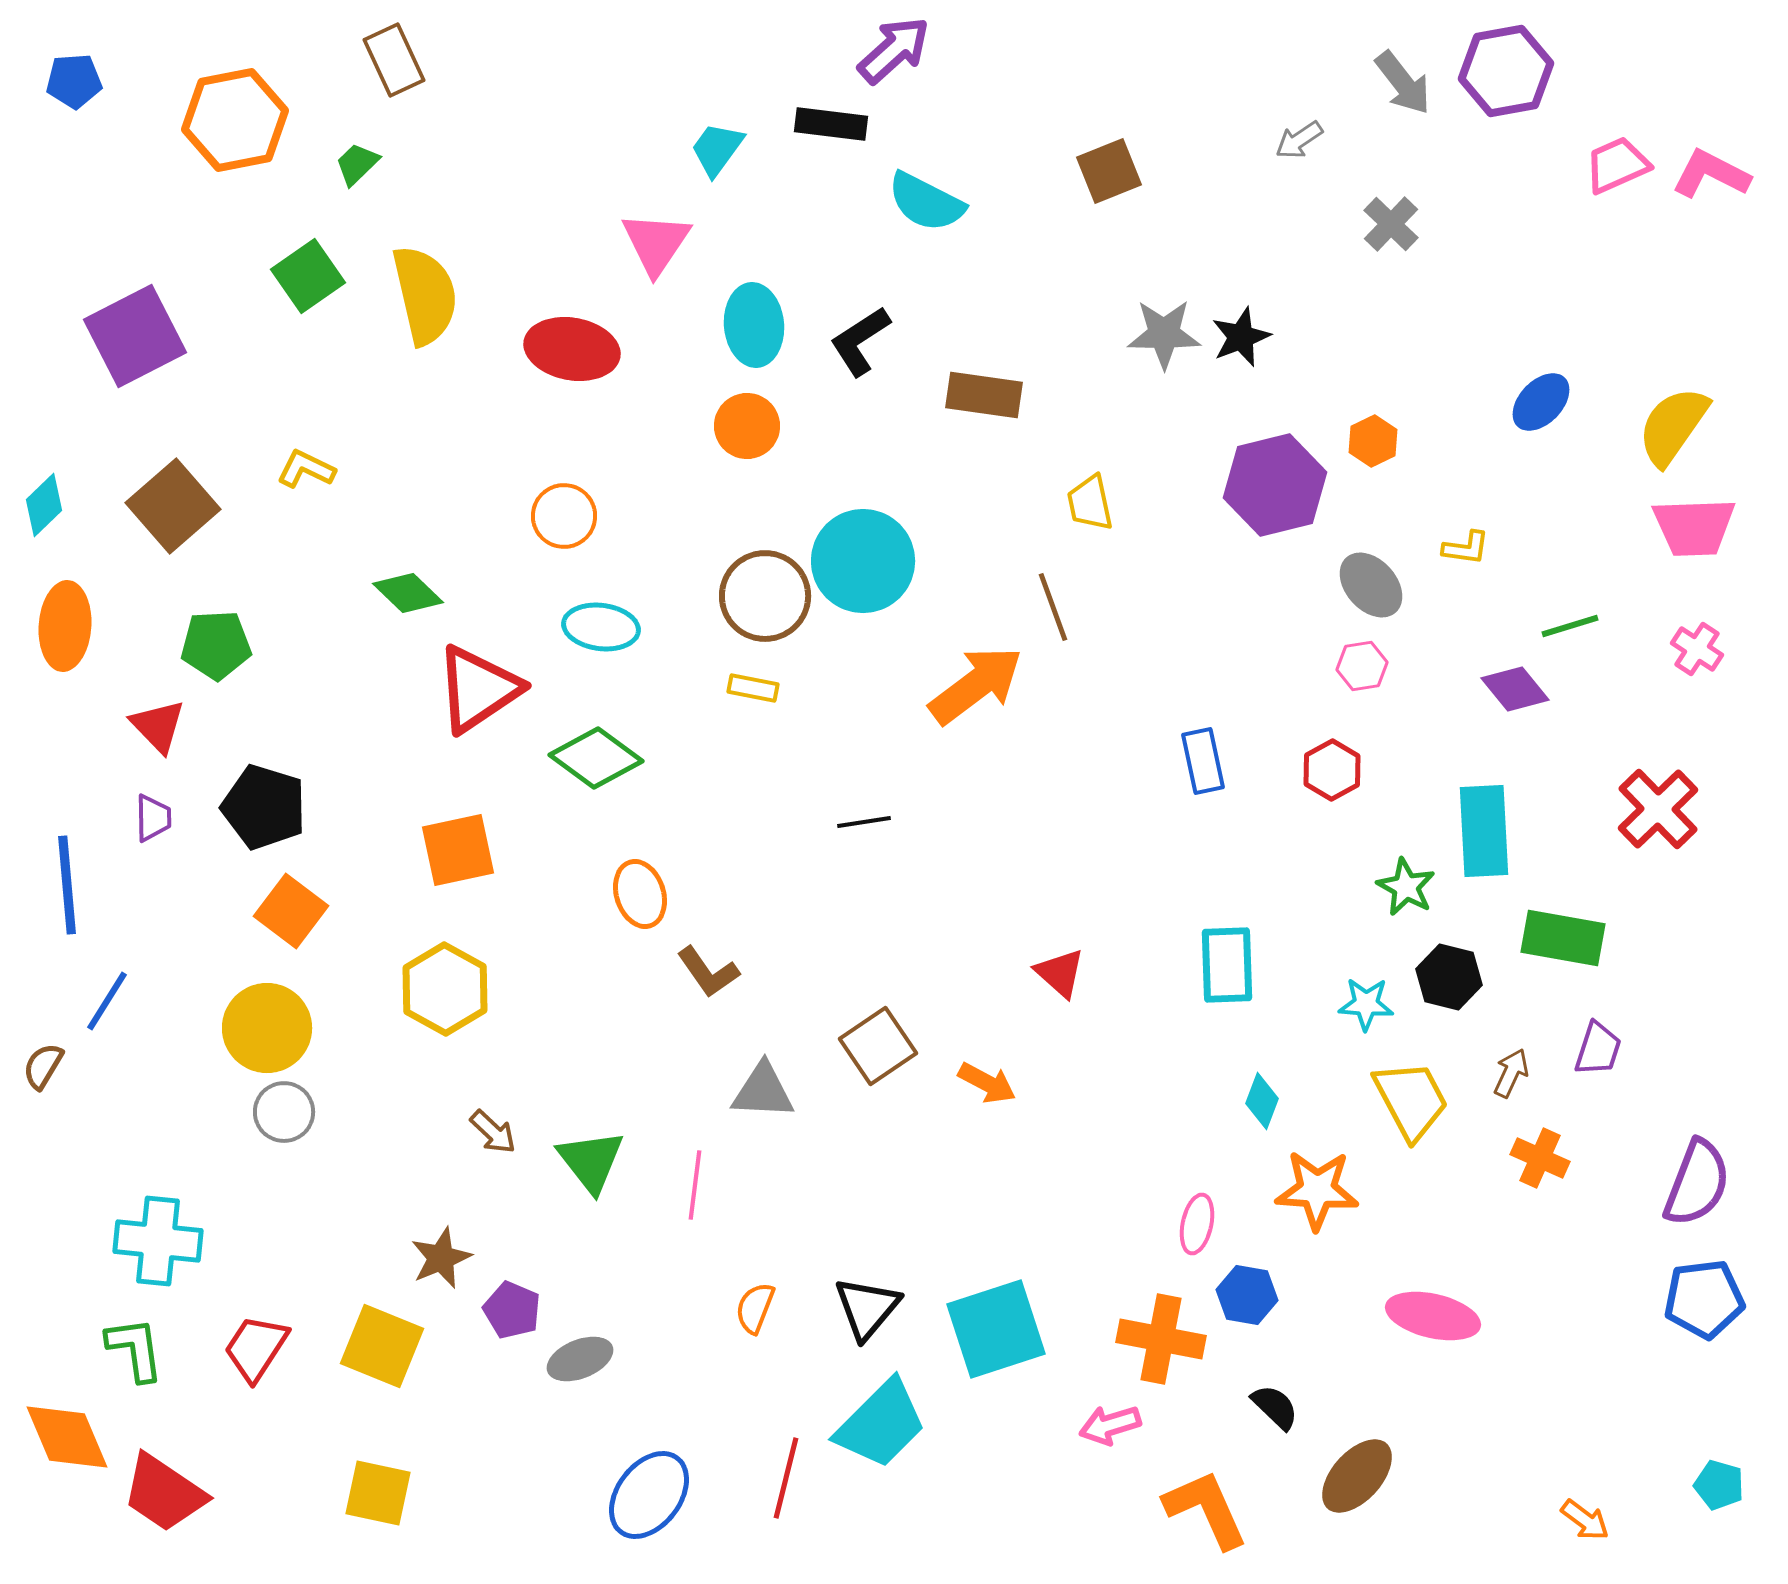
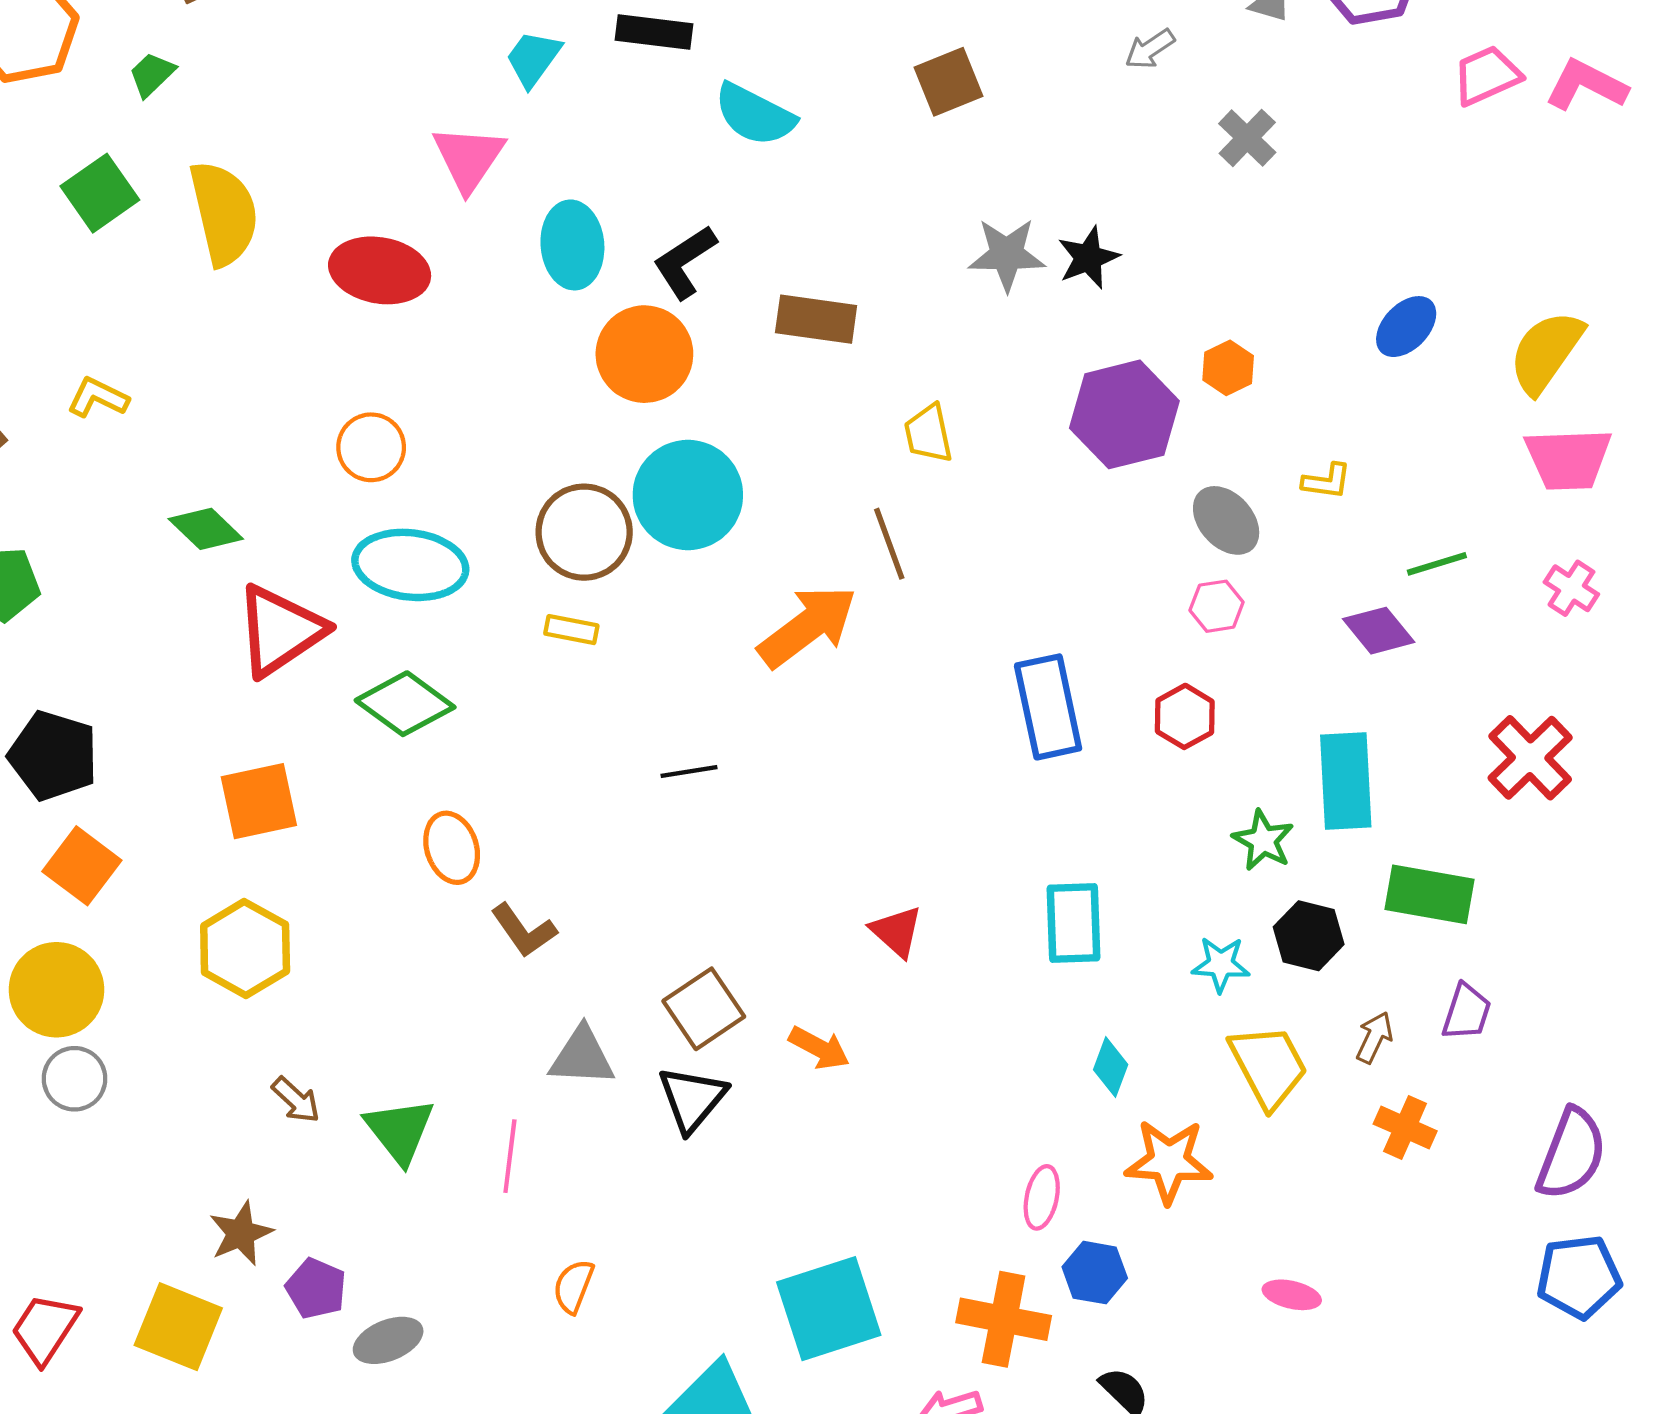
orange circle: (747, 426) -> (644, 354), moved, size x1.4
cyan ellipse: (601, 627) -> (410, 565), size x1.4
blue rectangle: (1203, 761) -> (1048, 707), size x1.5
black triangle: (867, 1308) -> (692, 1099), moved
pink ellipse: (1433, 1316) -> (1292, 1295), size x0.6

